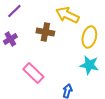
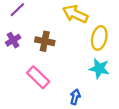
brown cross: (45, 32) -> (45, 41), moved

